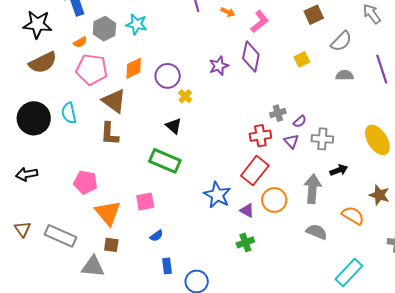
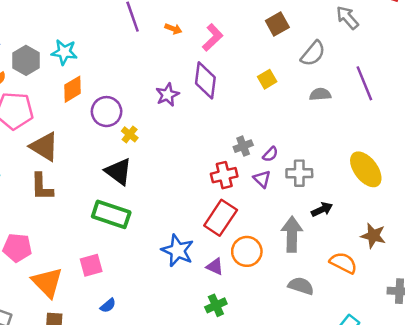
orange diamond: (134, 68) -> (72, 89), moved
black triangle: (174, 126) -> (118, 171), size x1.4

